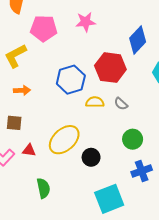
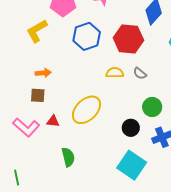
blue hexagon: (71, 80) -> (87, 36), moved
orange arrow: (22, 90) -> (43, 73), moved
black circle: (91, 157) -> (131, 128), moved
cyan square: (109, 199) -> (132, 165), turned -32

